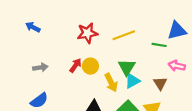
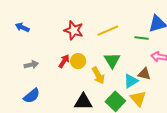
red star: (87, 33) -> (74, 30), turned 30
cyan triangle: (132, 81) -> (131, 81), moved
brown triangle: (160, 83) -> (144, 74), turned -40

